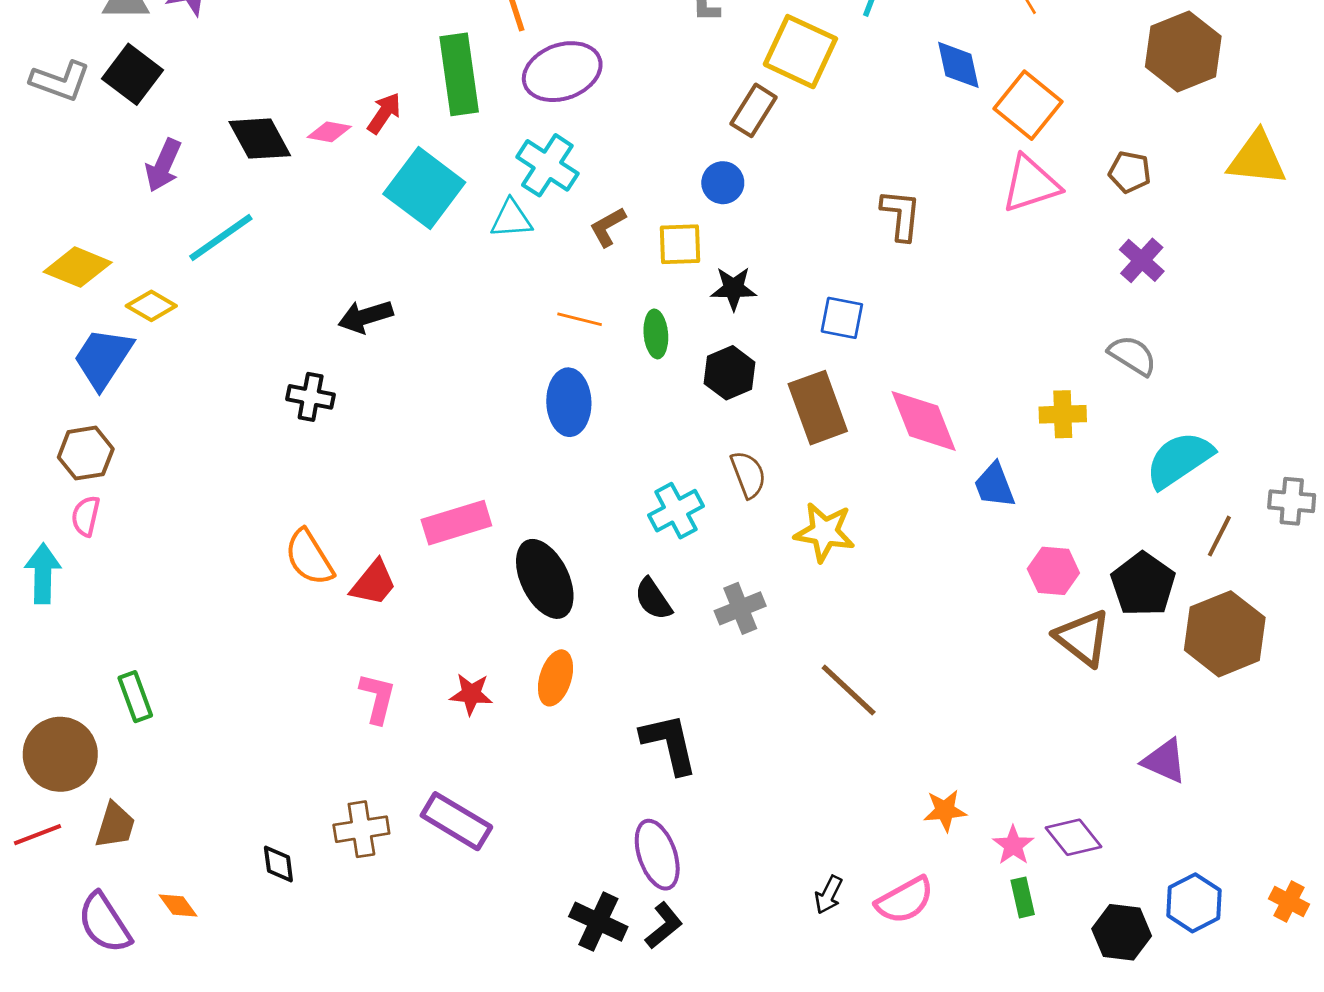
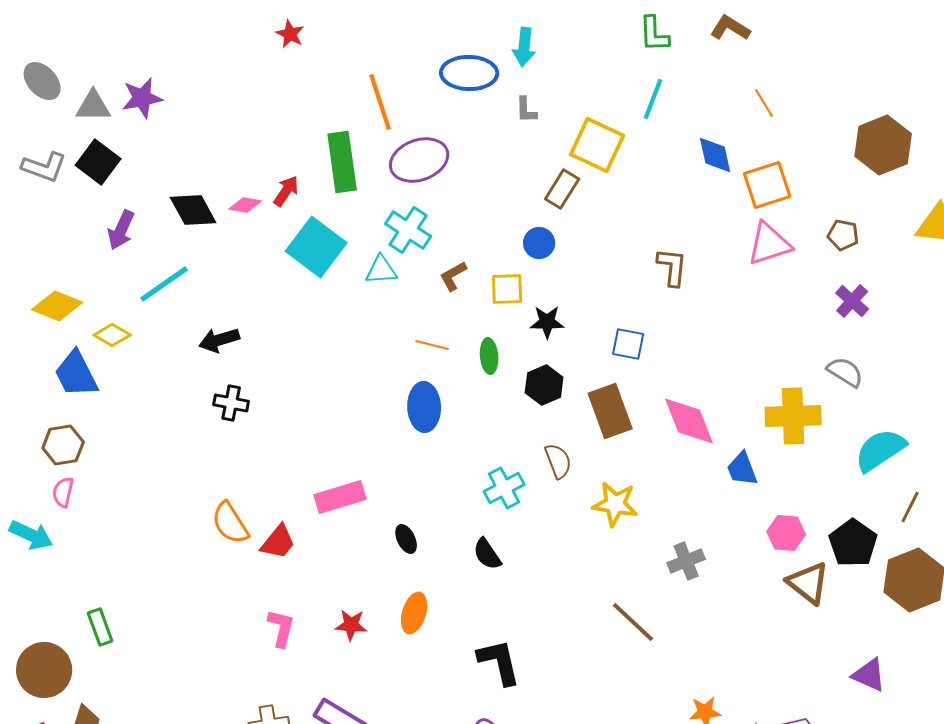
orange square: (1028, 105) -> (767, 185), turned 33
black arrow: (365, 317) -> (219, 340), moved
blue trapezoid: (103, 358) -> (76, 374), turned -60
yellow cross: (1063, 414) -> (793, 416), size x1.6
cyan arrow: (43, 574) -> (31, 535), turned 114
black ellipse: (545, 579) -> (406, 539), size x0.5
gray cross: (740, 608) -> (686, 561), moved

